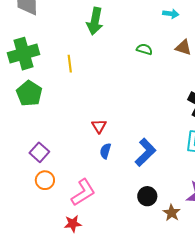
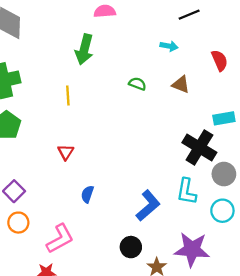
yellow line: (70, 64) -> (68, 95), moved
red triangle: (99, 126) -> (66, 152), moved
blue L-shape: (145, 152) -> (148, 205), moved

